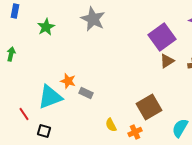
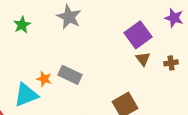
brown triangle: (167, 61) -> (143, 59), turned -35
gray rectangle: (86, 93) -> (70, 75), moved, size x1.6

